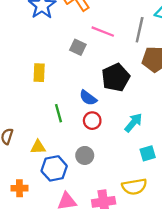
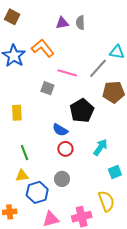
gray line: (140, 30) -> (98, 68), turned 35
green line: (58, 113) -> (25, 153), moved
yellow semicircle: (134, 187) -> (106, 201), turned -95

